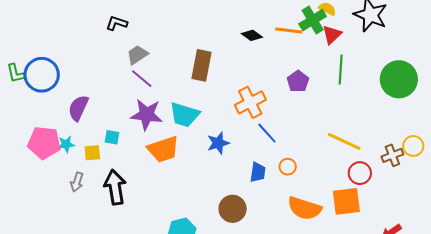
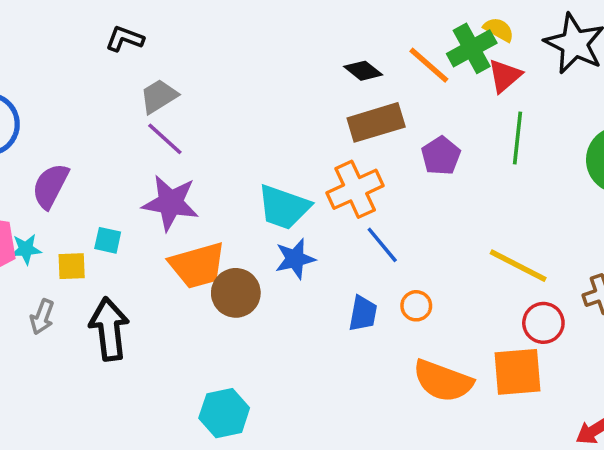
orange line: (289, 31) -> (429, 65), turned 32
brown rectangle: (202, 65) -> (376, 122), moved, turned 60
cyan trapezoid: (185, 115) -> (284, 207), moved
brown circle: (233, 209) -> (236, 293), moved

